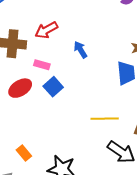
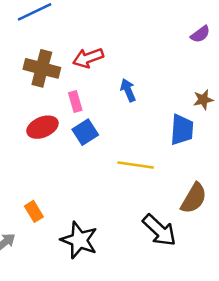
pink rectangle: (42, 65) -> (75, 102), turned 49
yellow line: (105, 119) -> (136, 165), moved

